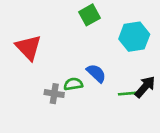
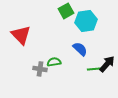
cyan hexagon: (134, 37) -> (86, 21), moved
blue semicircle: (96, 73) -> (80, 49), moved

